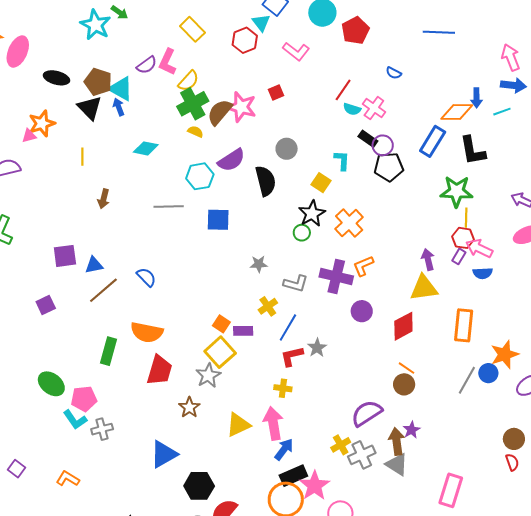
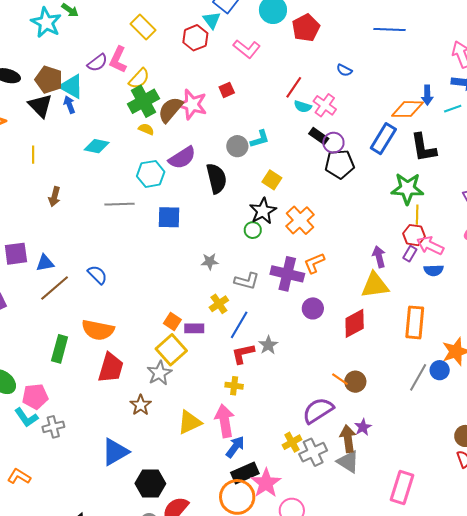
cyan L-shape: (342, 160) -> (260, 139), moved, turned 70
orange line: (407, 368) -> (340, 379), moved

